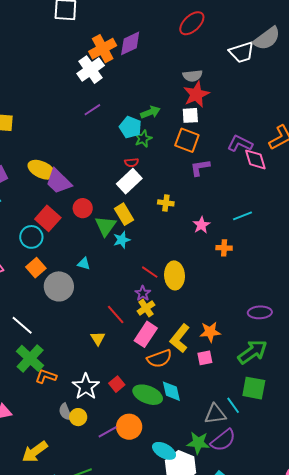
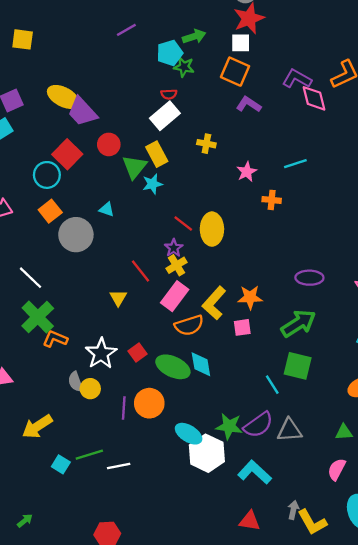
cyan pentagon: (130, 127) -> (170, 53), turned 30
green star: (143, 139) -> (184, 67), turned 30
purple L-shape: (200, 168) -> (249, 104), turned 40
gray triangle: (215, 414) -> (289, 430), moved
purple line: (108, 432) -> (124, 408), turned -60

